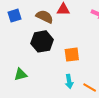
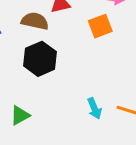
orange square: (72, 55) -> (100, 26), moved

